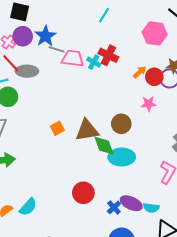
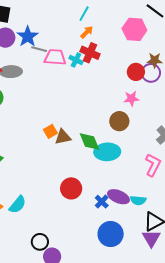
orange arrow: (140, 72) -> (87, 32), moved
brown circle: (121, 124) -> (119, 121), moved
orange square: (57, 128) -> (50, 131), moved
brown triangle: (87, 130) -> (63, 137), moved, size x0.7

